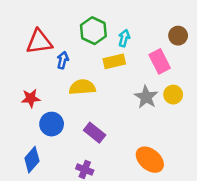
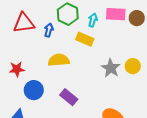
blue arrow: (63, 60) -> (49, 30), moved
yellow rectangle: (114, 61) -> (85, 39), turned 36
pink rectangle: (160, 61) -> (116, 14), moved, turned -60

